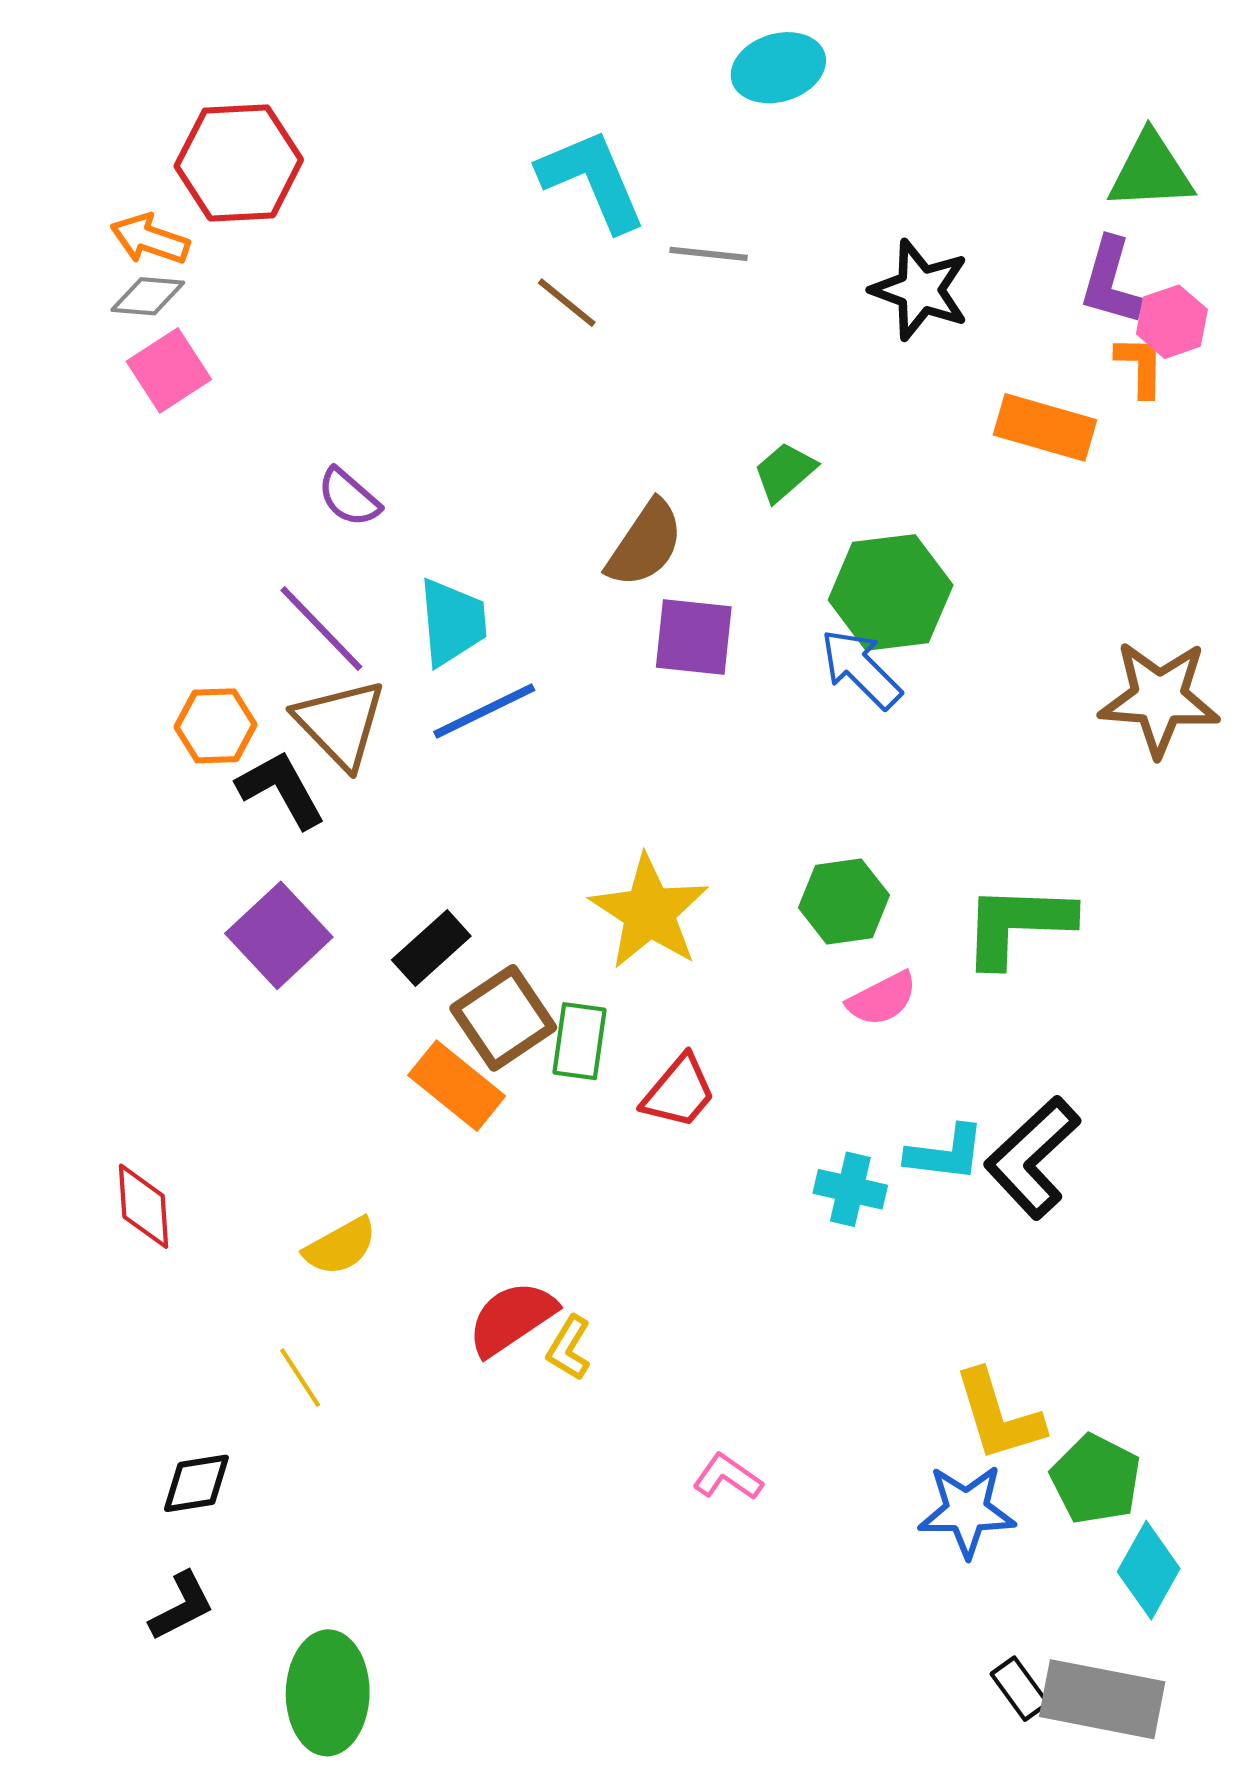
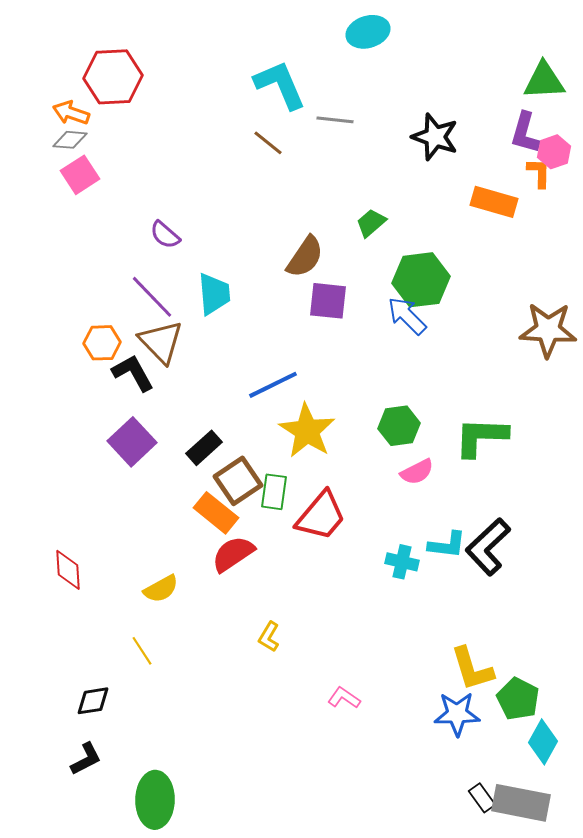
blue line: (484, 711) -> (273, 385), moved
red trapezoid: (679, 1092) -> (321, 516), size x1.4
red semicircle: (512, 1318) -> (233, 554), moved

